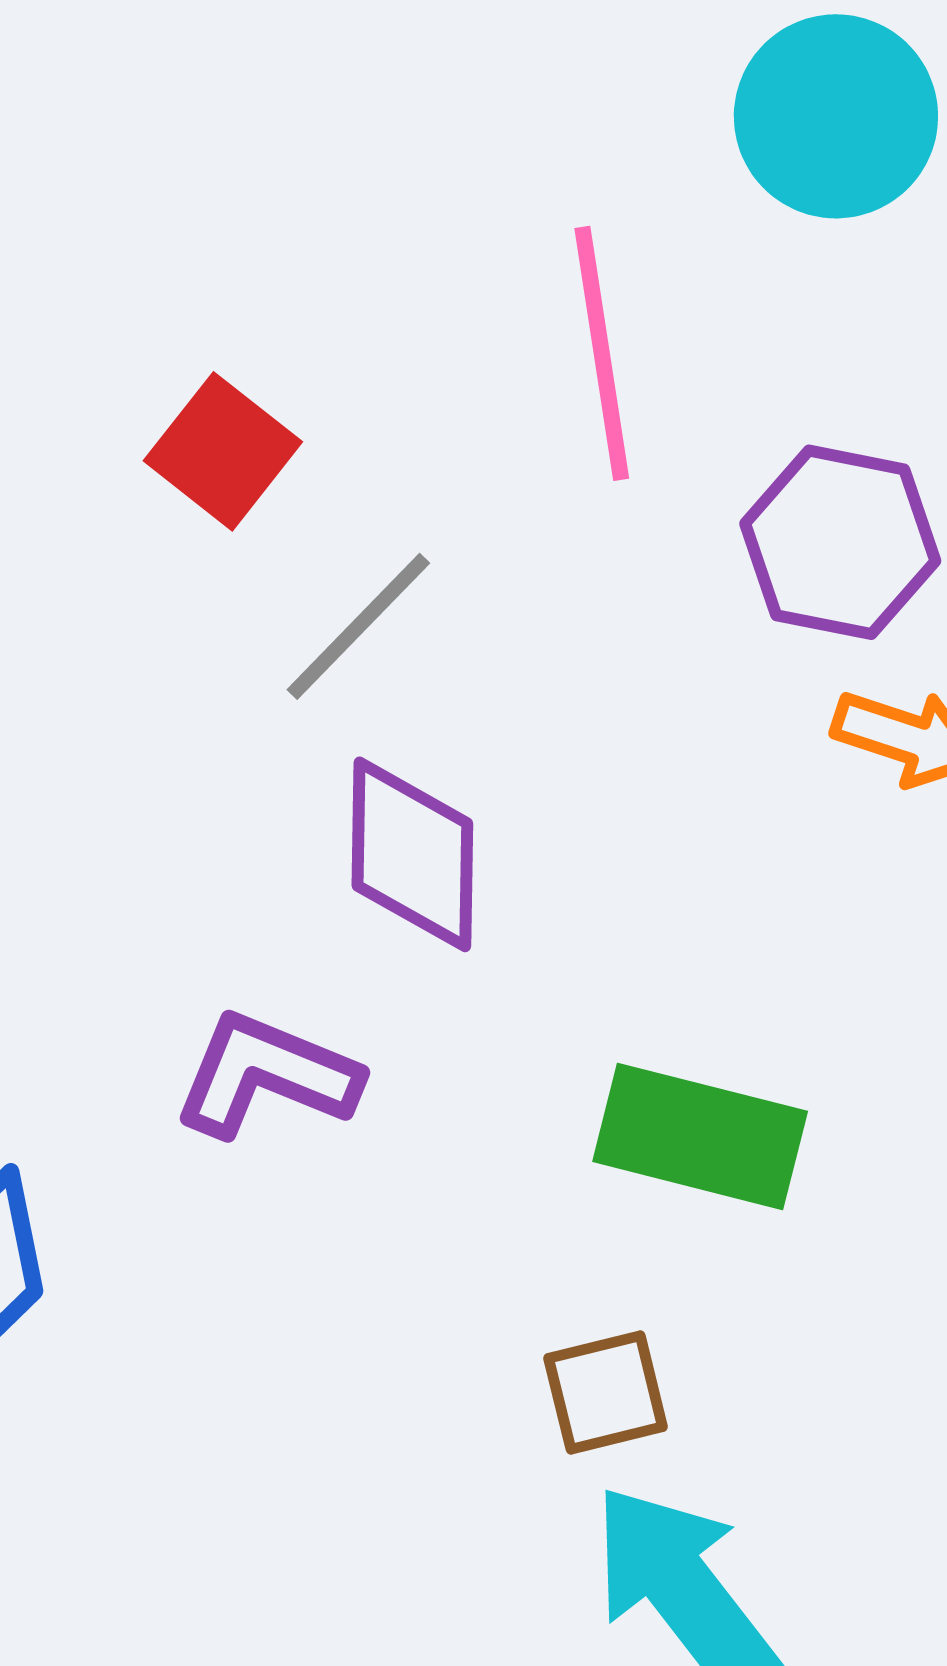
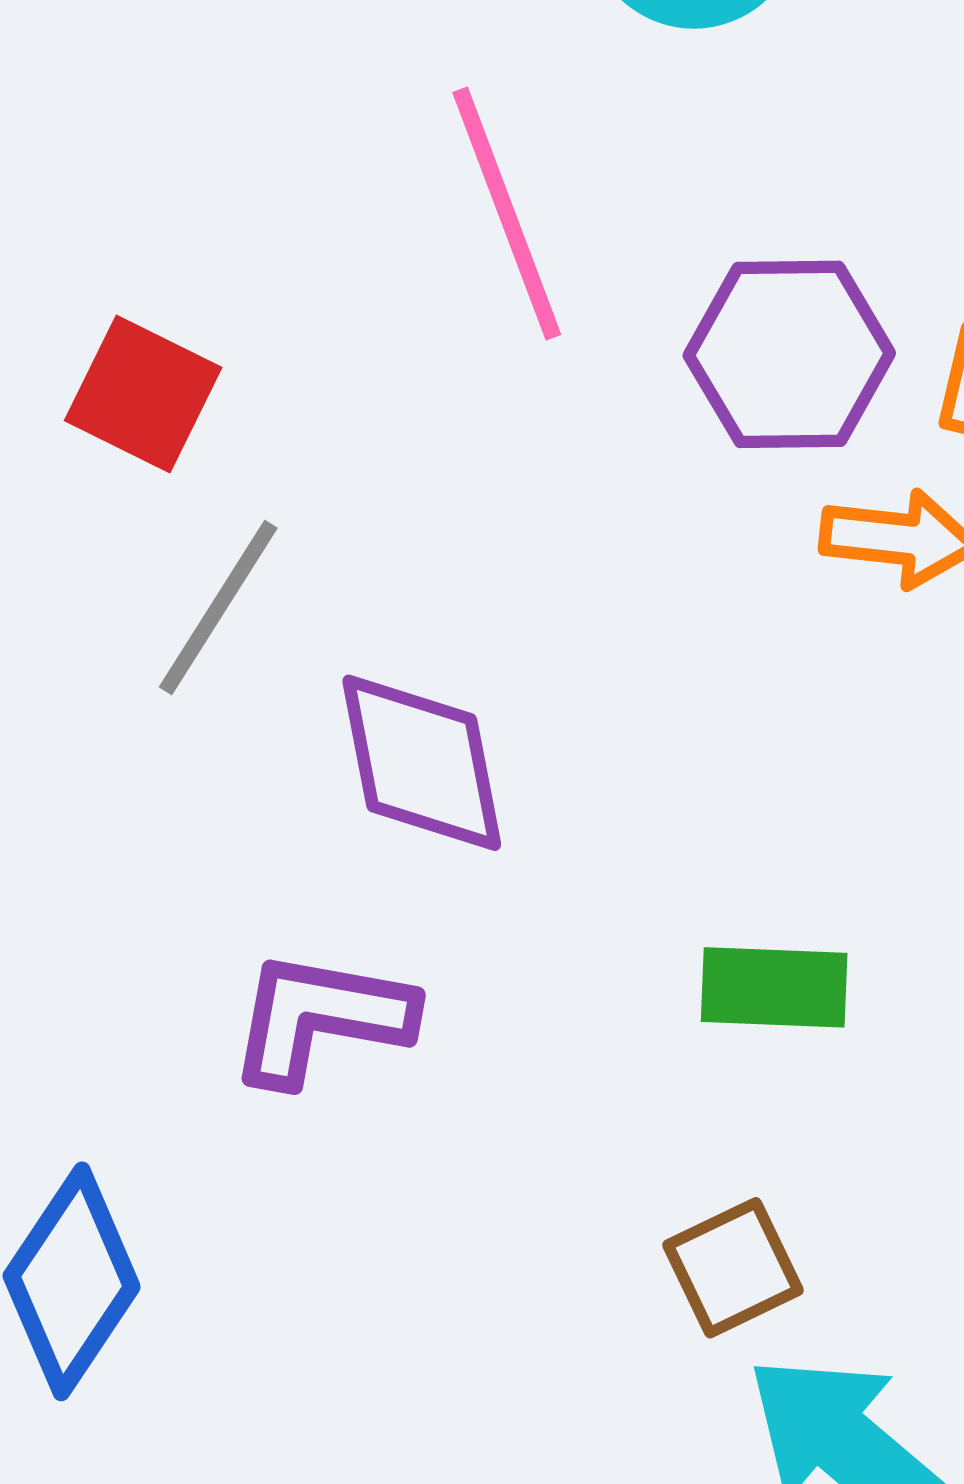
gray line: (358, 626) -> (218, 608), moved
green rectangle: (700, 1136) -> (774, 987), size x0.7

